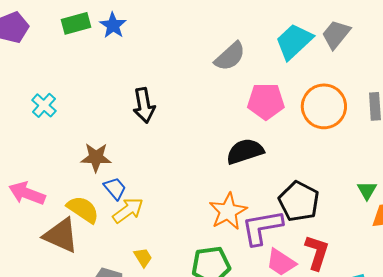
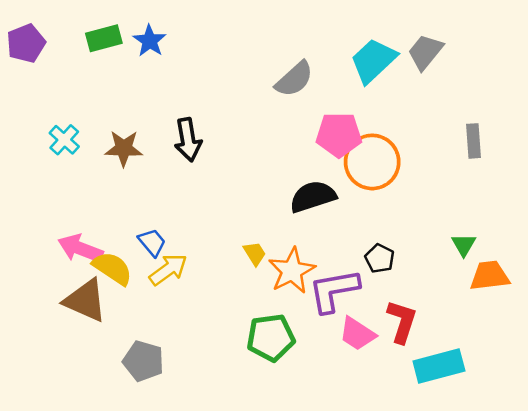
orange circle: (324, 106) -> (372, 162), moved
brown star: (96, 157) -> (124, 148), moved
pink arrow: (27, 193) -> (80, 249), moved
black pentagon: (299, 201) -> (380, 258), size x0.6
yellow trapezoid: (143, 257) -> (255, 253), moved

